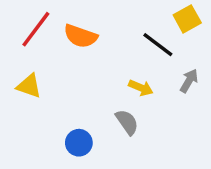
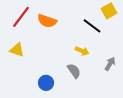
gray arrow: (189, 81) -> (110, 64), moved

